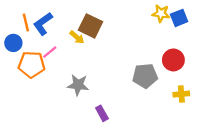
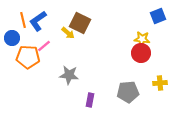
yellow star: (161, 13) -> (142, 39), moved
red circle: (173, 60) -> (141, 53), moved
gray pentagon: (145, 76) -> (128, 92), moved
purple rectangle: (102, 113) -> (90, 100), turned 40

